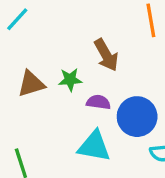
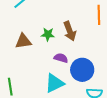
green star: (70, 80) -> (48, 34), moved
cyan triangle: (94, 146) -> (55, 83), turned -45

